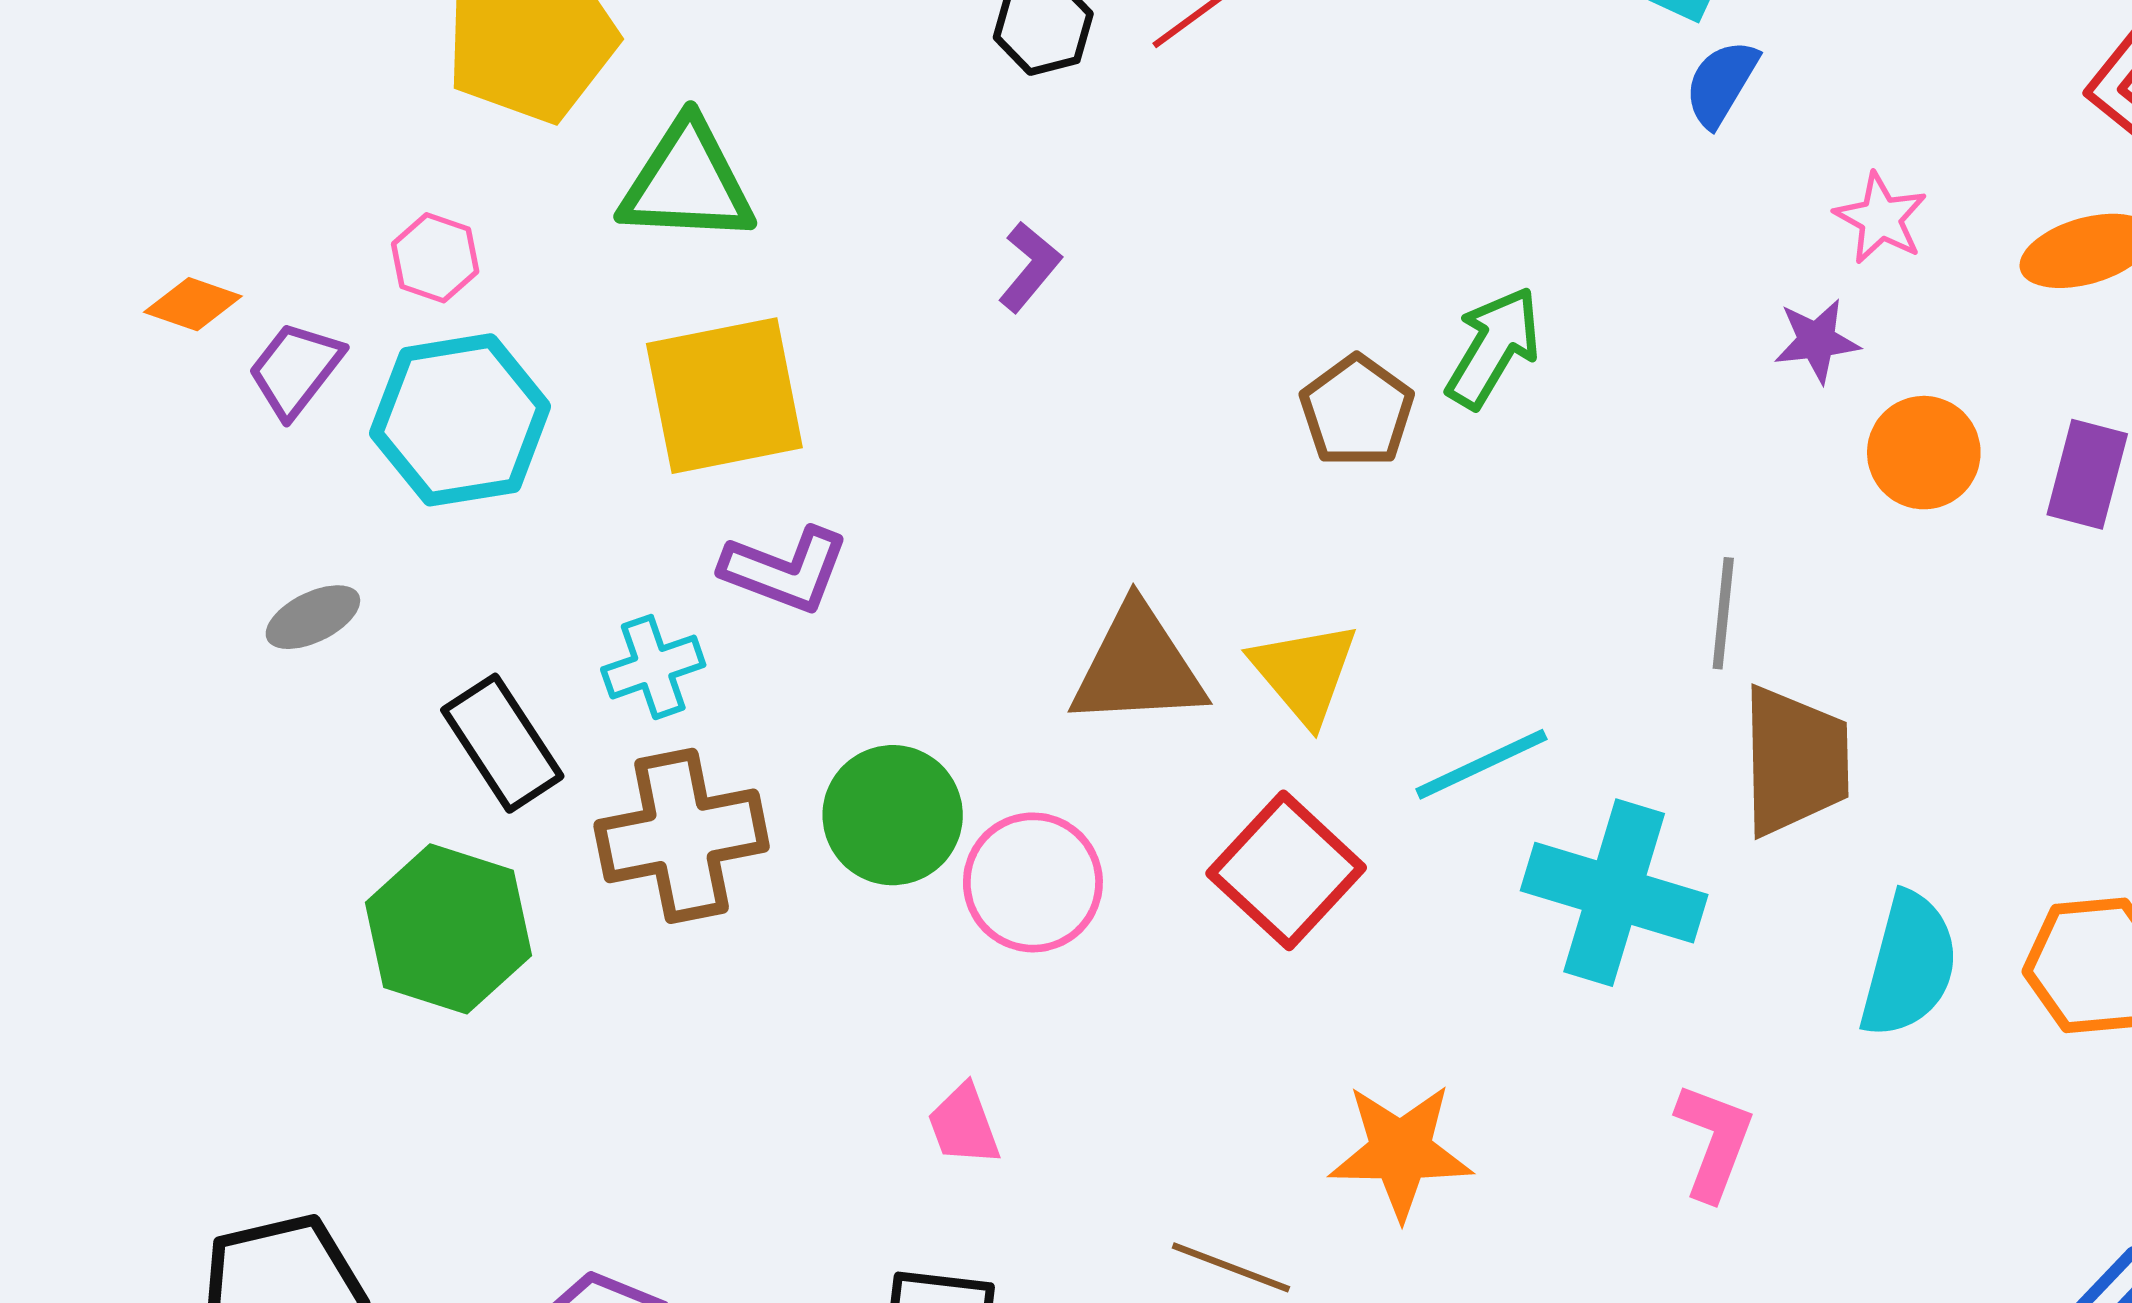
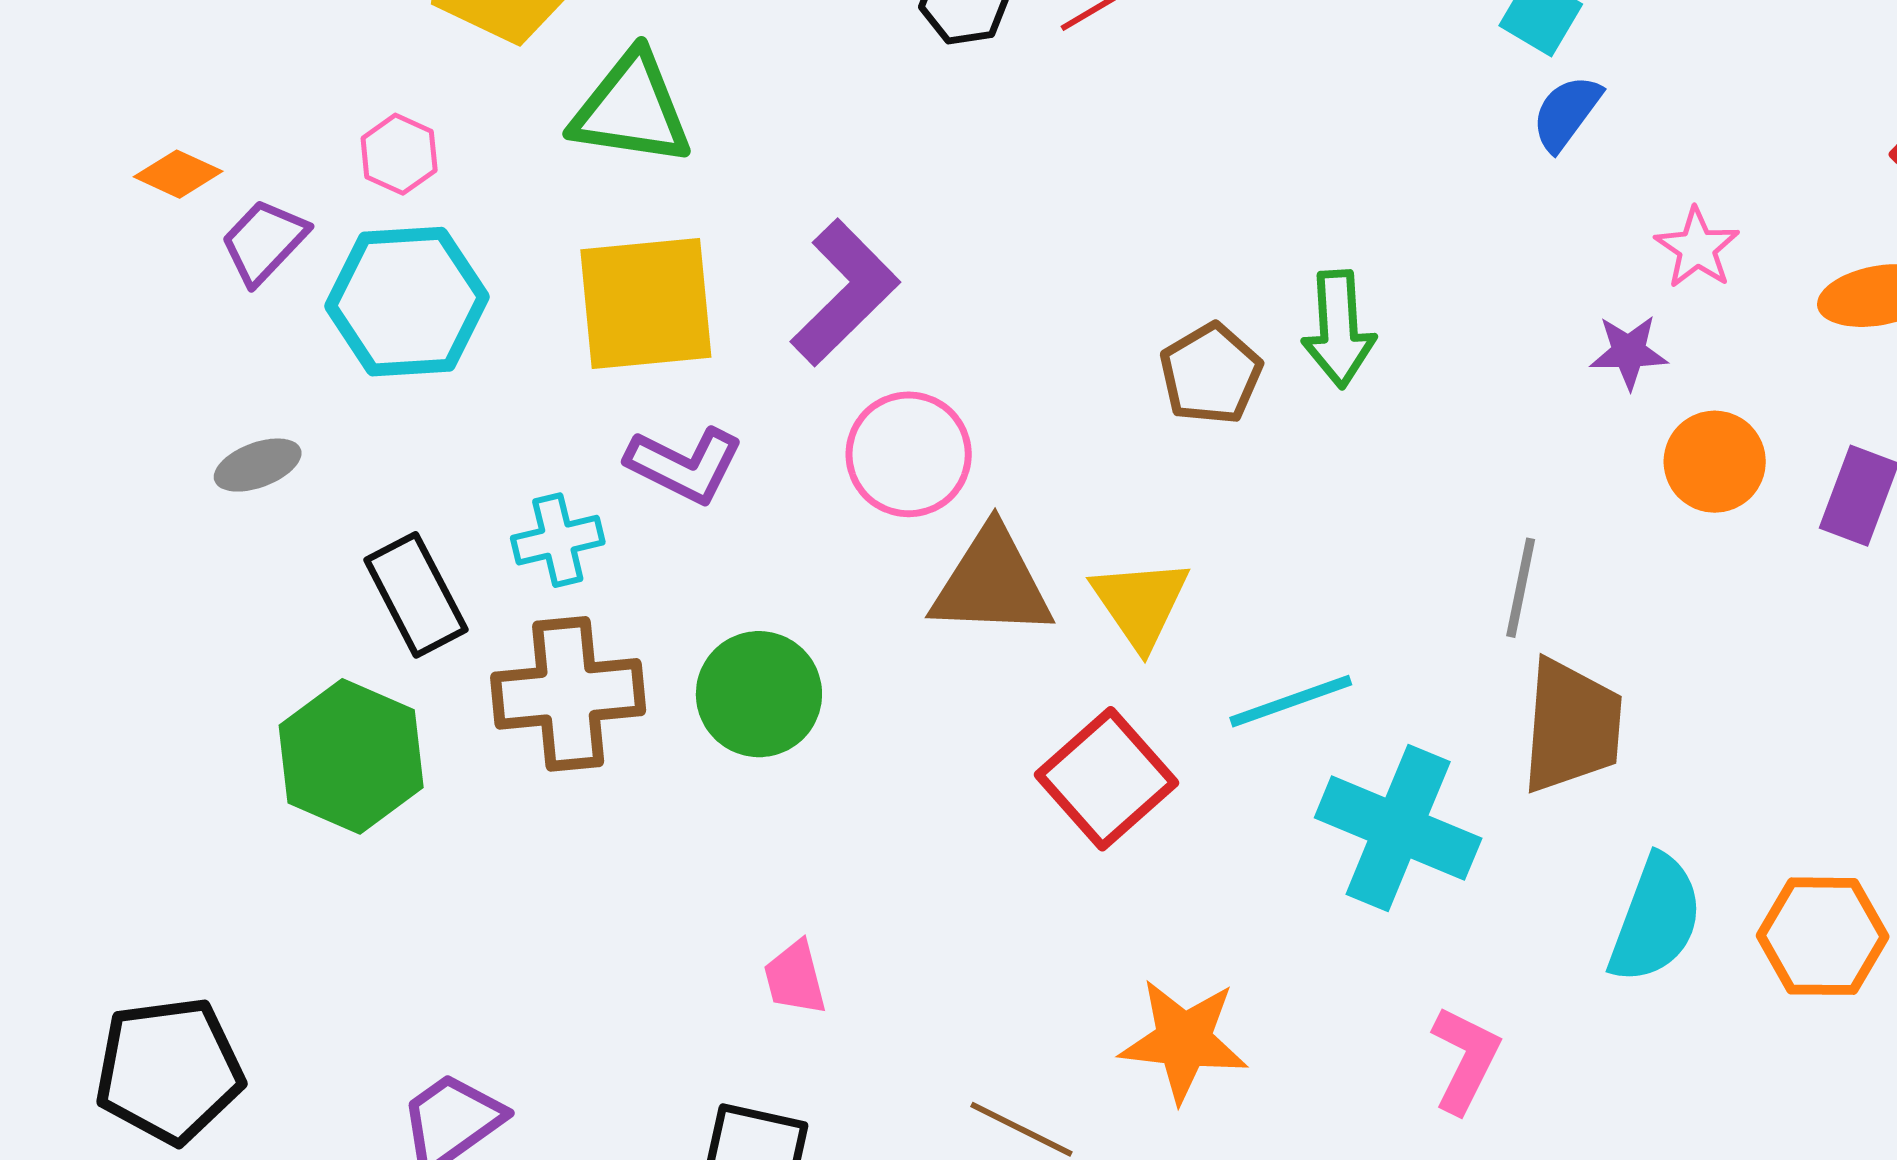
purple L-shape: (1030, 267) -> (845, 293), moved, size x1.8
green arrow: (1493, 347) -> (1339, 329), turned 140
pink circle: (1033, 882) -> (909, 454), moved

